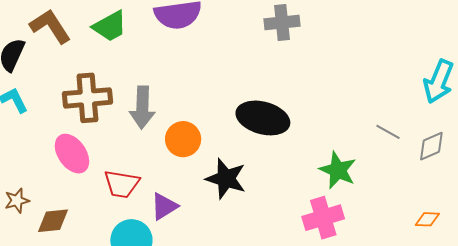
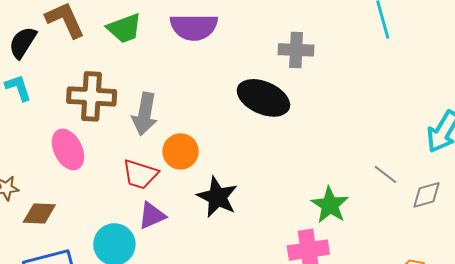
black ellipse: (263, 118) -> (263, 98), moved
red trapezoid: (122, 184) -> (140, 174), moved

